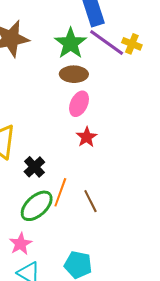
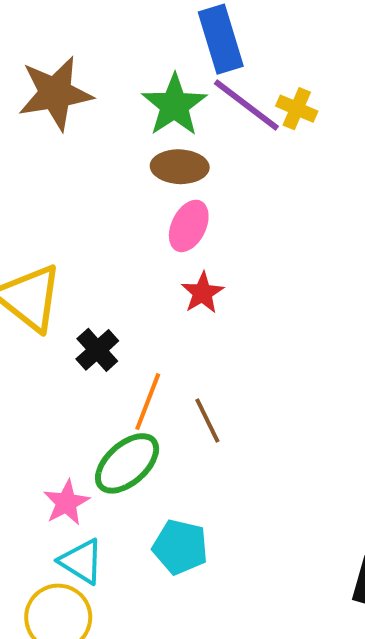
green ellipse: (37, 206) -> (127, 463), moved

